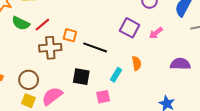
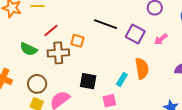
green semicircle: (21, 23) -> (29, 49), moved
black line: (95, 47) -> (106, 24), moved
orange semicircle: (137, 63) -> (142, 68), size x1.5

